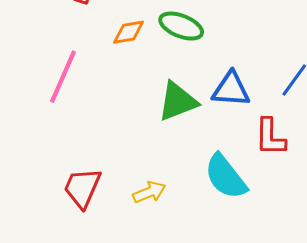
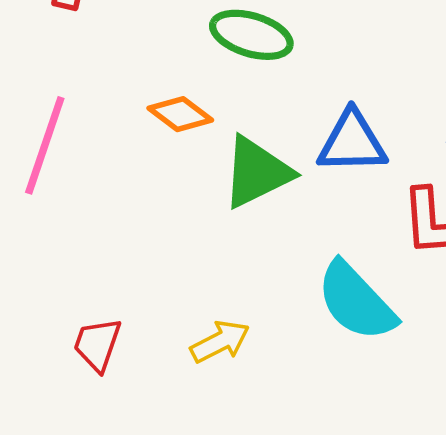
orange diamond: (129, 32) -> (180, 114), moved, turned 52
red trapezoid: (82, 188) -> (97, 344), size x0.7

